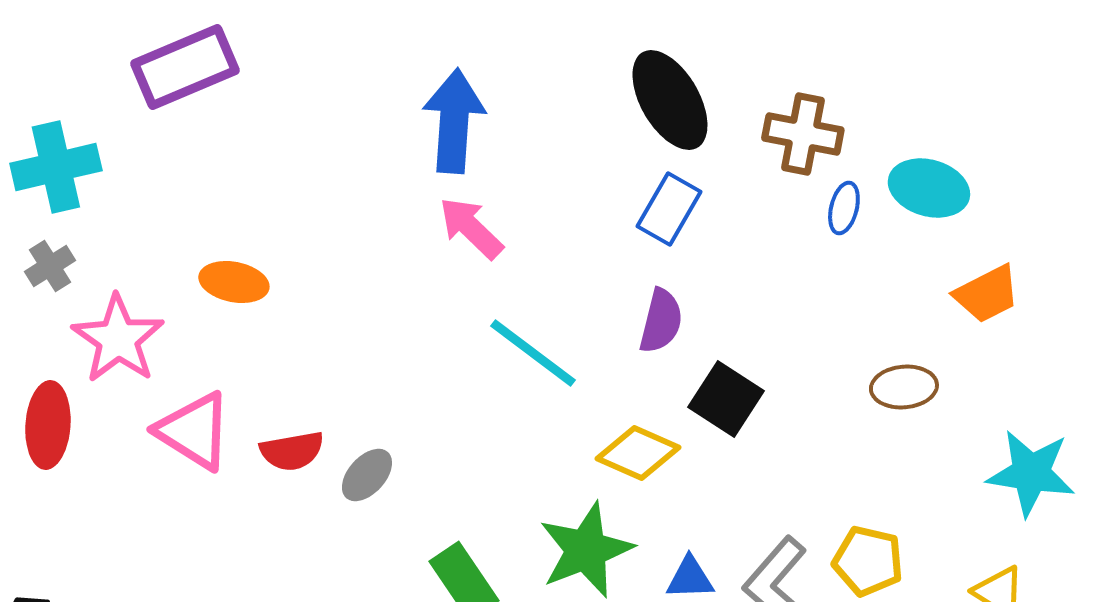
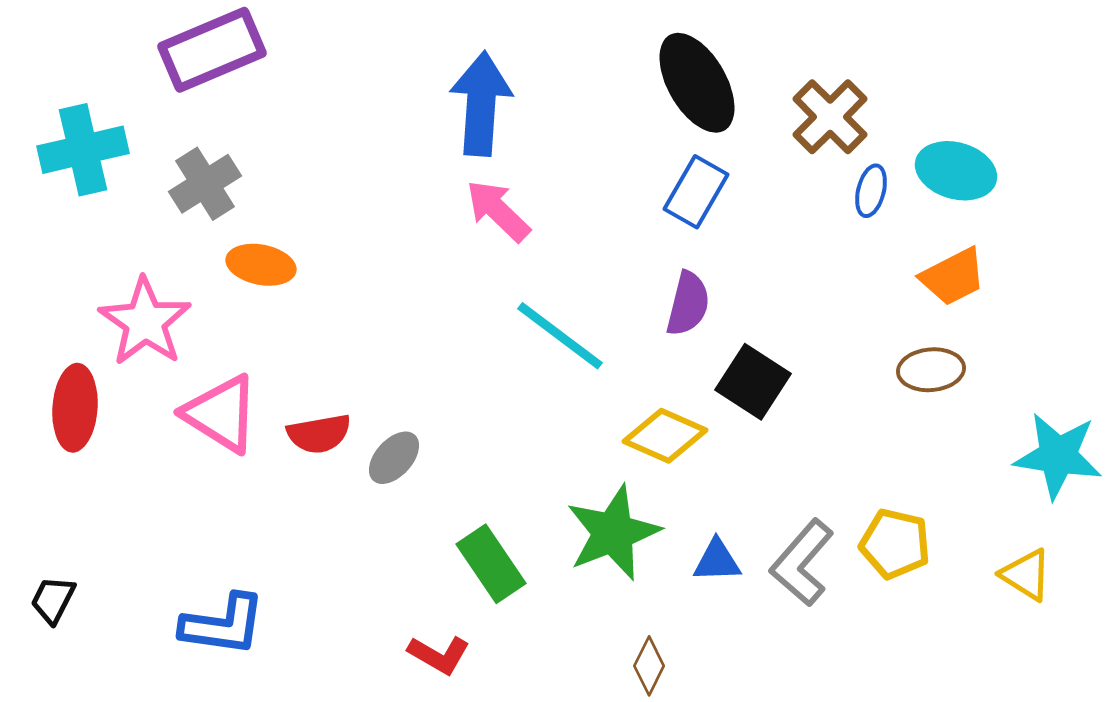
brown cross: (803, 134) -> (830, 117), turned 34
gray cross: (50, 266) -> (205, 184), moved, size x1.4
orange trapezoid: (987, 294) -> (953, 277), moved

